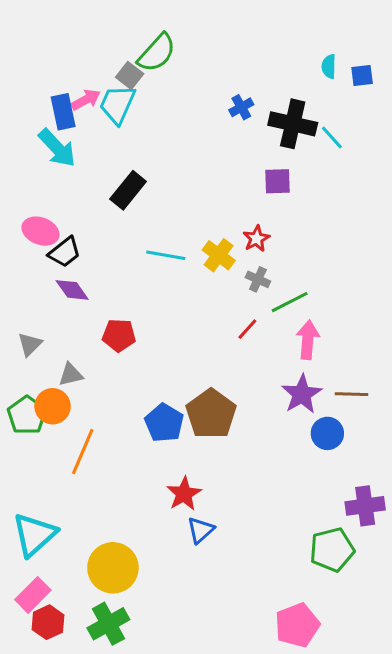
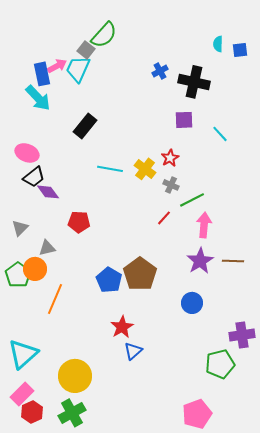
cyan line: (332, 137) -> (220, 134), moved
black trapezoid: (65, 252) -> (34, 177), moved
blue circle: (327, 433) -> (192, 303), moved

